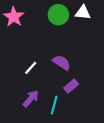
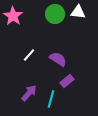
white line: (31, 68) -> (29, 55), moved

